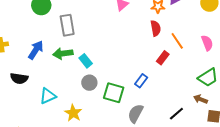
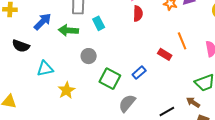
red semicircle: (156, 28) -> (138, 14), moved
red rectangle: (163, 58) -> (165, 54), turned 72
cyan rectangle: (86, 61) -> (99, 23), moved
gray circle: (89, 83) -> (89, 56), moved

